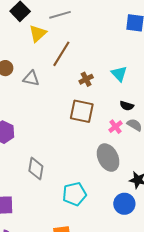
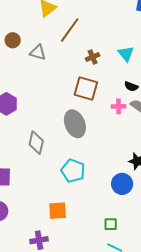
pink cross: (115, 127) -> (119, 106), turned 32
gray ellipse: (108, 158) -> (75, 124), moved
cyan pentagon: (75, 194) -> (73, 171), turned 30

